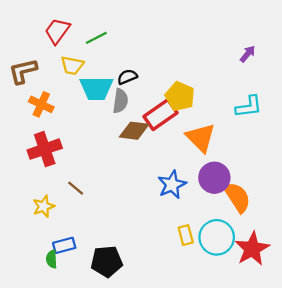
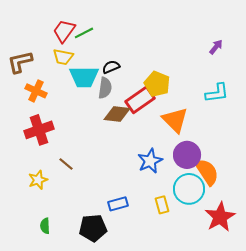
red trapezoid: (57, 31) -> (64, 31), moved
cyan circle: (217, 237) -> (189, 189), moved
blue rectangle: (64, 245) -> (118, 204), moved

